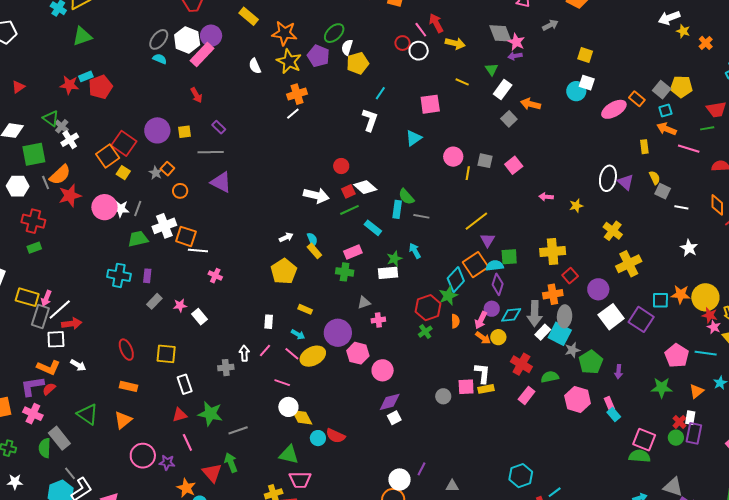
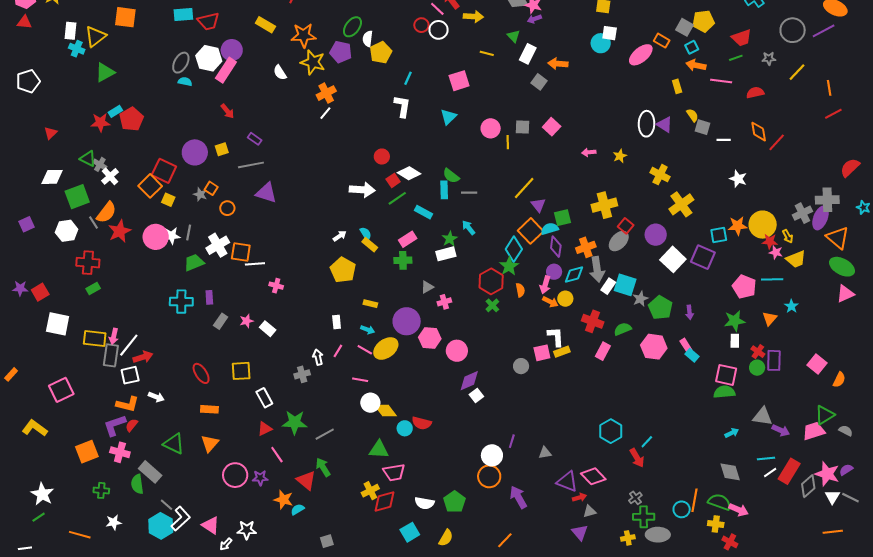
orange cross: (553, 294) -> (586, 247), moved
gray ellipse: (565, 316) -> (619, 241), moved, turned 50
white rectangle: (690, 418) -> (735, 341), moved

